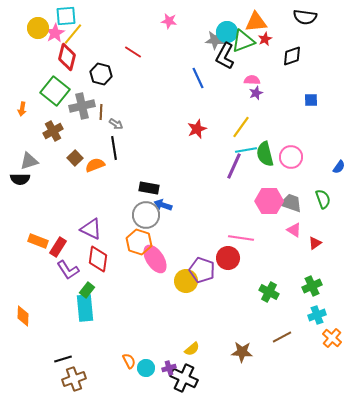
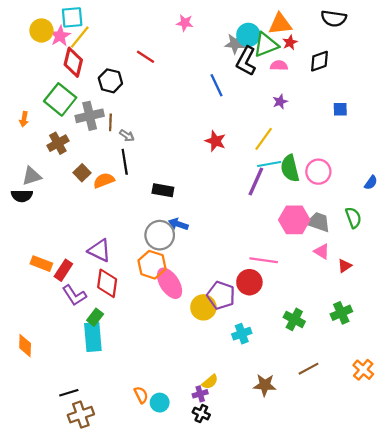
pink semicircle: (252, 80) -> (279, 66), moved
red star: (197, 129) -> (215, 141), turned -30
black rectangle: (149, 188) -> (163, 190), moved
cyan cross: (317, 315) -> (242, 334), moved
purple cross: (169, 368) -> (200, 394), moved
black cross: (184, 378) -> (201, 414), size x0.6

